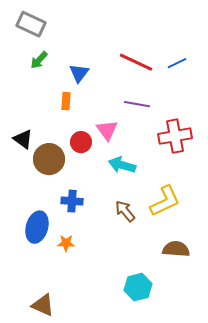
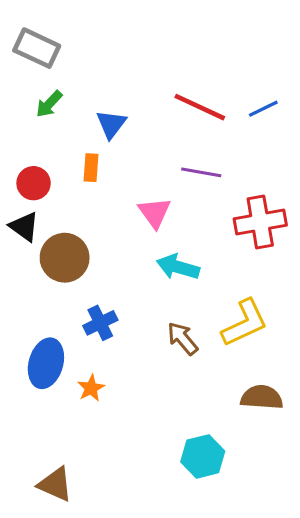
red circle: (81, 142) -> (34, 183), moved
blue cross: (72, 201) -> (100, 323), turned -30
orange star: (66, 243) -> (91, 388), turned -30

